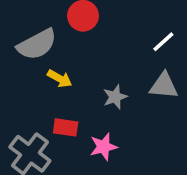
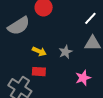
yellow arrow: (60, 78) -> (39, 51), moved
pink star: (103, 147) -> (83, 78), moved

